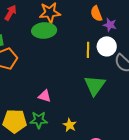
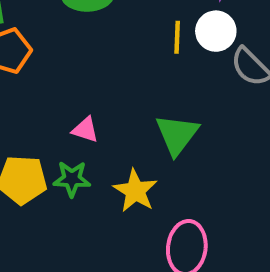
green triangle: (95, 85) -> (177, 135), moved
yellow star: (70, 125) -> (135, 191), size x1.5

